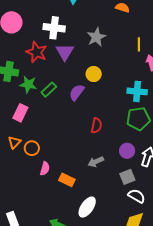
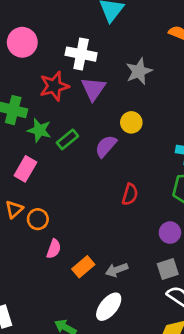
red star: (37, 52) -> (54, 86), turned 30
gray arrow: (96, 162) -> (117, 270), moved
orange rectangle: (67, 180) -> (83, 267), turned -70

